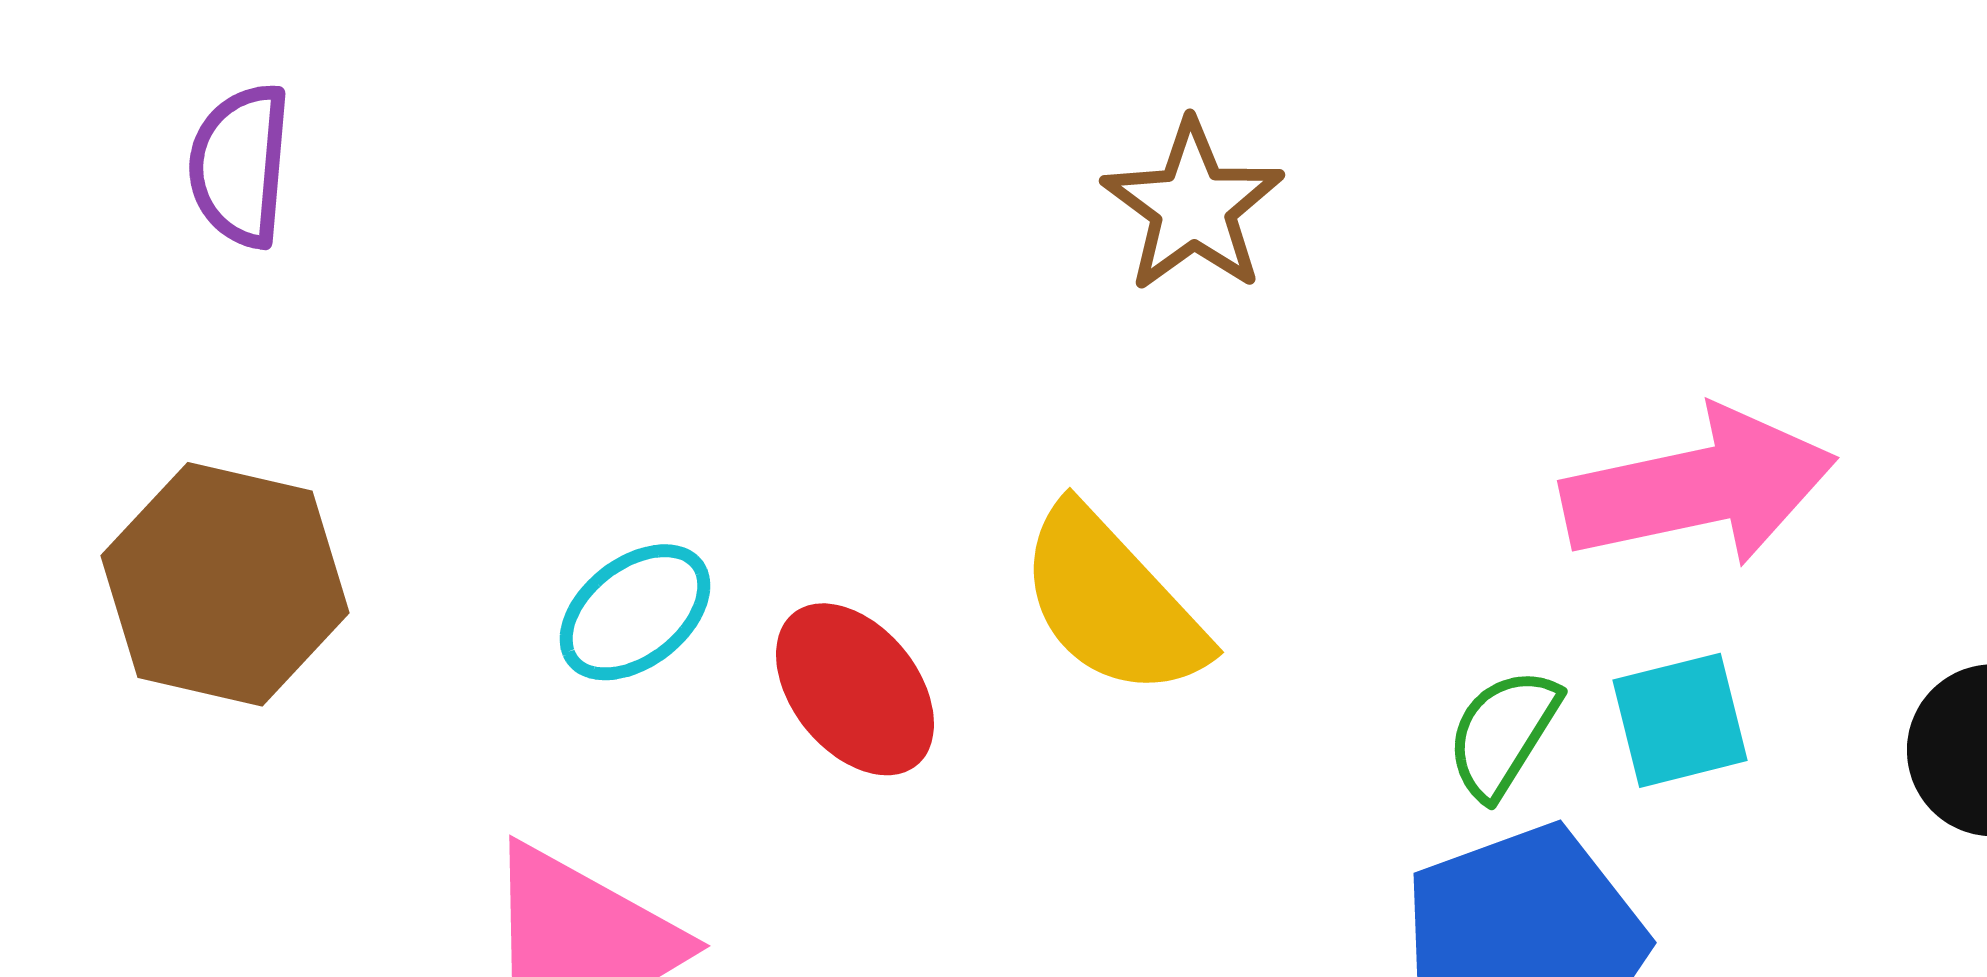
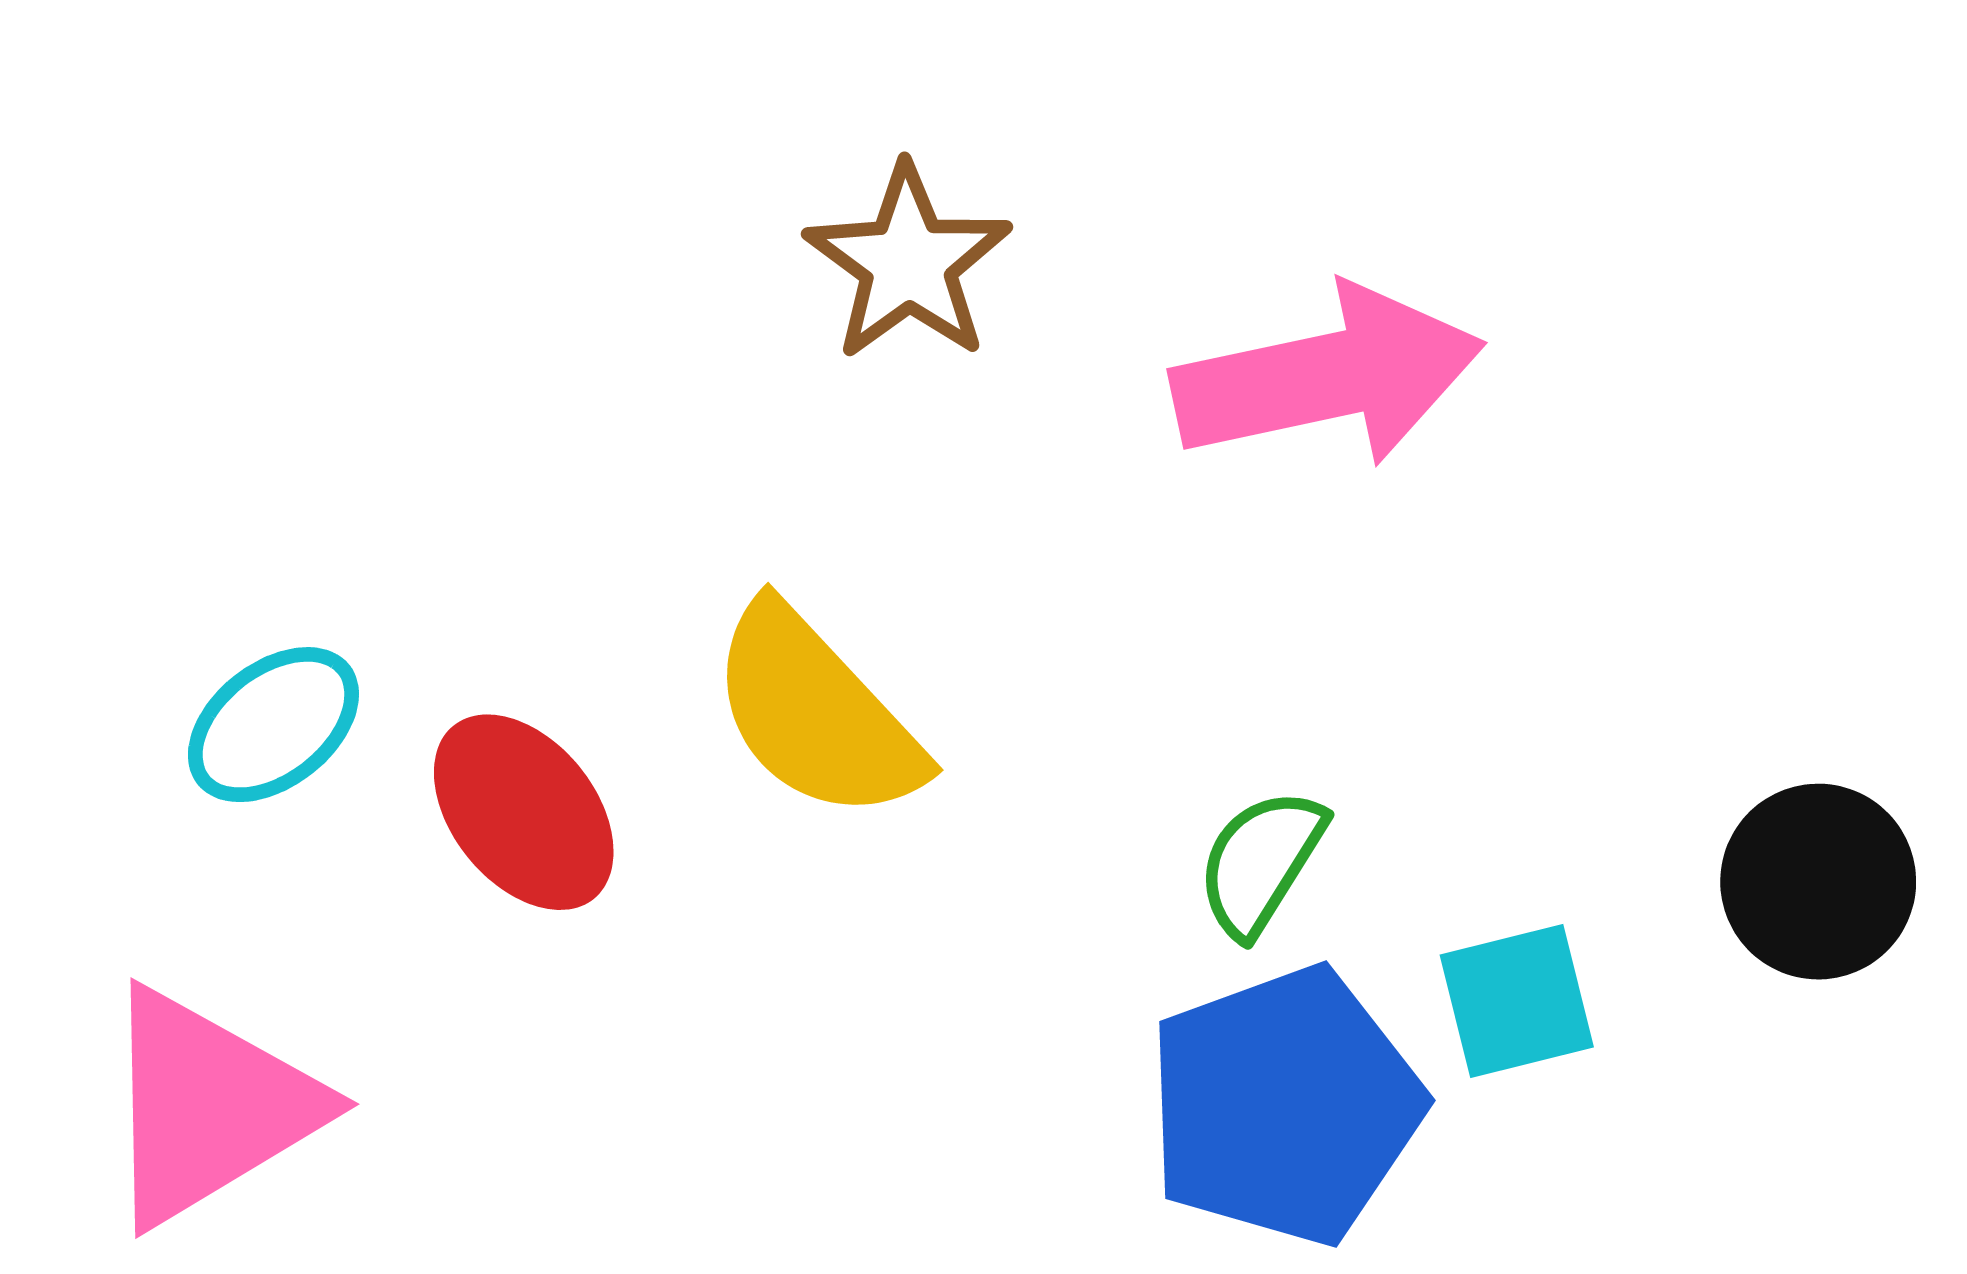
pink arrow: (1699, 487) -> (1328, 377), moved
cyan square: (1680, 720) -> (1517, 1001), moved

